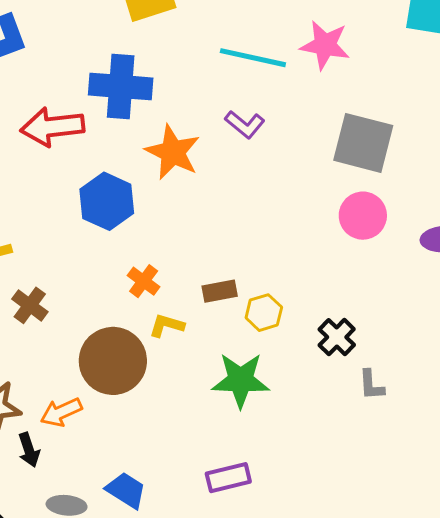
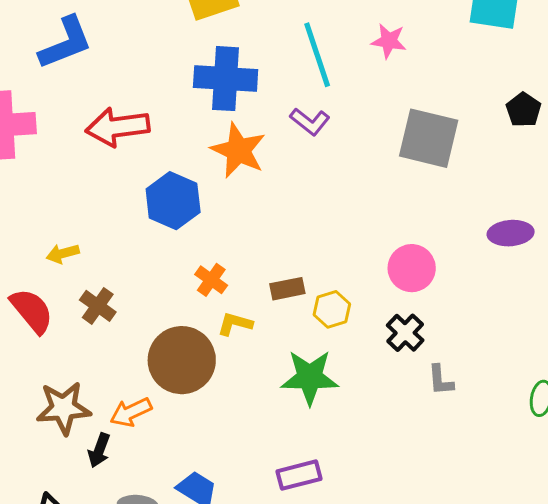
pink star: (325, 45) -> (389, 41), size x0.7
cyan line: (253, 58) -> (317, 55), turned 60
blue cross: (121, 86) -> (226, 79), moved
pink circle: (363, 216) -> (412, 268), moved
black arrow: (29, 450) -> (99, 450), turned 40

